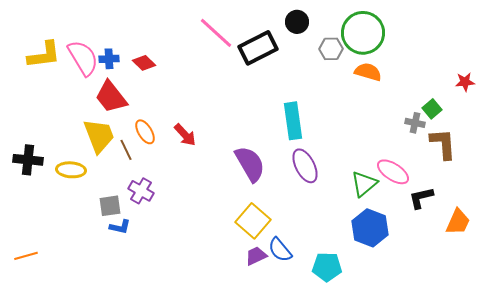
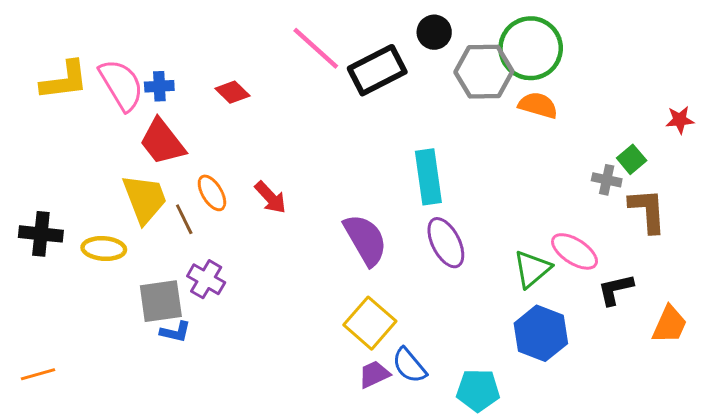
gray hexagon: (331, 49) -> (484, 72), size x1.6
red diamond: (144, 63) -> (232, 92), moved
gray square: (110, 206) -> (161, 301), size x1.4

